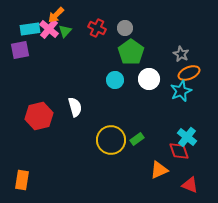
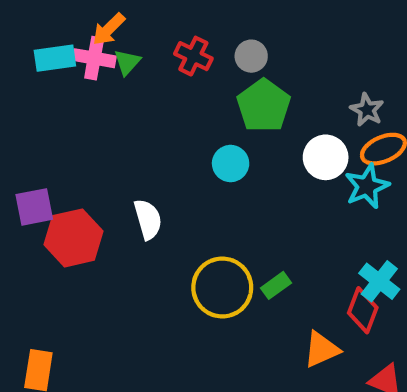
pink cross: (49, 29) -> (94, 58), turned -30
purple square: (20, 50) -> (34, 207), moved
white circle: (149, 79) -> (326, 157), moved
red diamond: (179, 151) -> (363, 310), turned 40

